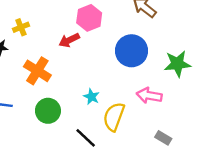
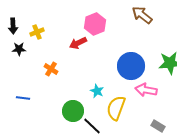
blue circle: (132, 51) -> (131, 66), moved
orange cross: (37, 71) -> (51, 69), size x0.6
green circle: (48, 111) -> (73, 111), moved

